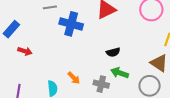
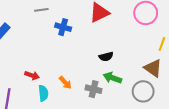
blue cross: (71, 24) -> (63, 27), size x0.7
red arrow: (25, 51) -> (32, 75), moved

